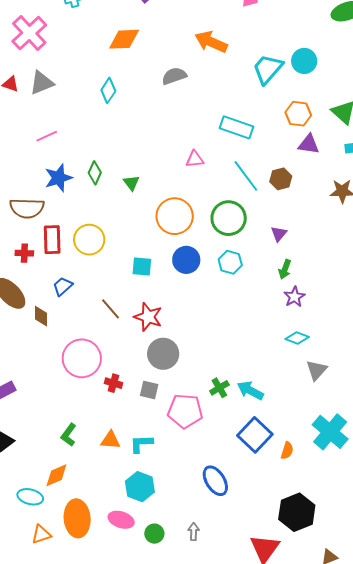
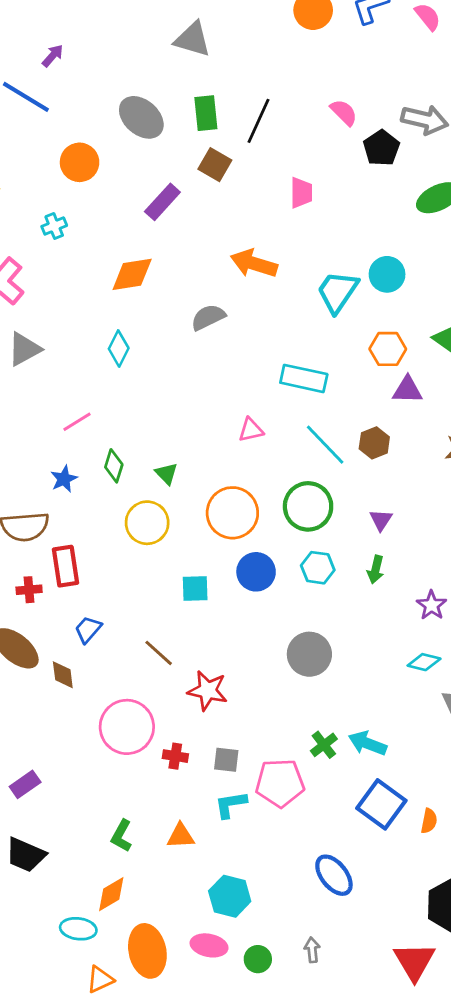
pink line: (47, 136) -> (77, 422), moved
blue star: (59, 178) -> (64, 479), size x0.7
yellow circle: (89, 240) -> (147, 523), moved
green arrow: (285, 269) -> (376, 570), moved
purple star: (294, 297) -> (432, 605), moved
red star: (148, 317) -> (208, 691), moved
gray circle: (163, 354) -> (309, 654), moved
cyan L-shape: (141, 444) -> (231, 805), moved

